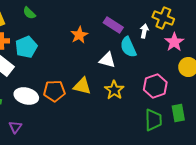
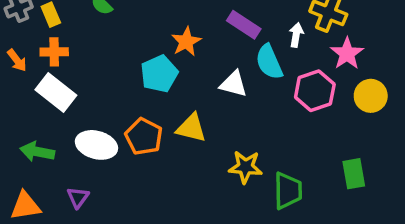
cyan pentagon: (26, 47) -> (159, 74), moved
pink hexagon: (155, 86) -> (315, 91), moved
yellow star: (114, 90) -> (245, 167), moved, turned -30
orange pentagon: (54, 91) -> (144, 136), turned 30
green trapezoid: (153, 120) -> (288, 191), moved

